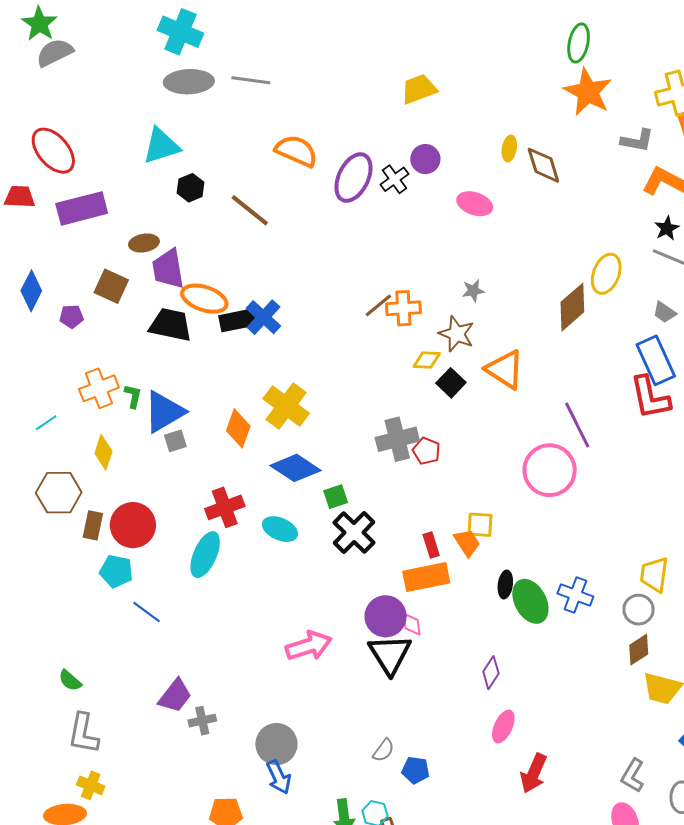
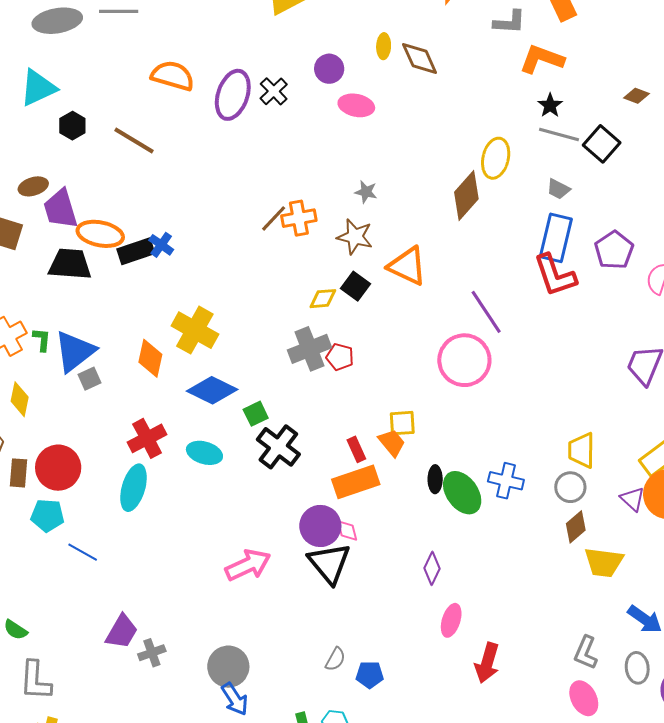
purple circle: (425, 159) -> (329, 69), moved
gray star: (473, 291) -> (366, 192), turned 30
blue cross: (263, 317) -> (161, 245), size x0.7
yellow diamond: (427, 360) -> (323, 299), moved
blue rectangle: (656, 360) -> (556, 238), turned 45

